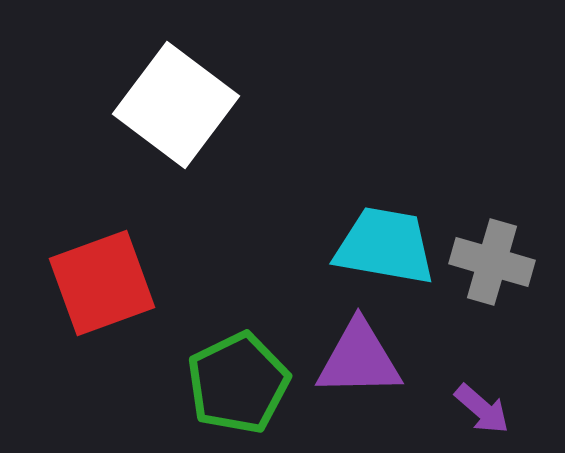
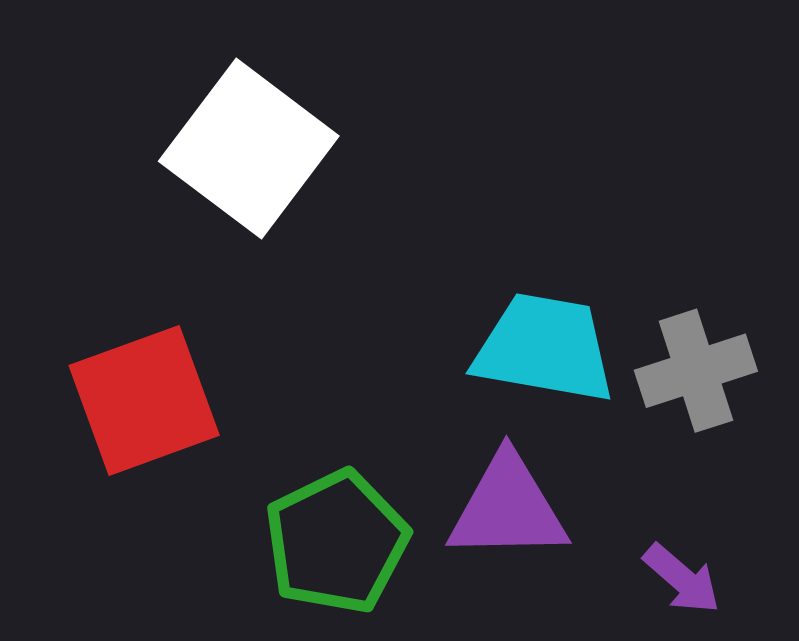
gray cross: (492, 262) -> (696, 371), turned -34

